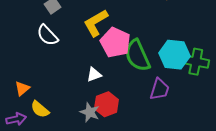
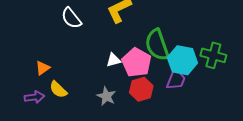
pink pentagon: (115, 42) -> (137, 62), moved
cyan hexagon: (174, 55) -> (182, 60), moved
red hexagon: (106, 104) -> (141, 89), moved

